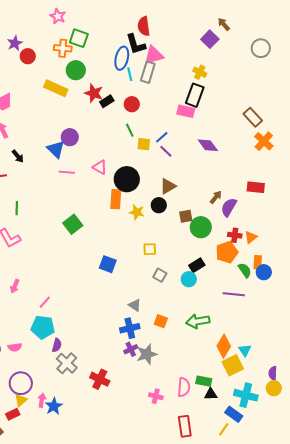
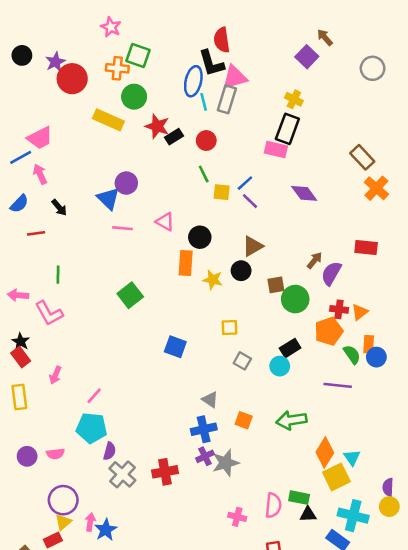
red circle: (28, 56) -> (72, 79), size x1.5
black circle: (127, 179) -> (200, 237), size x0.7
red cross: (100, 379) -> (165, 472), moved, turned -36

